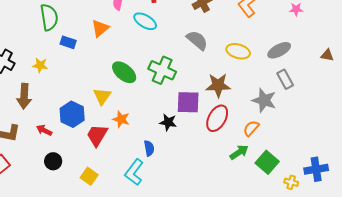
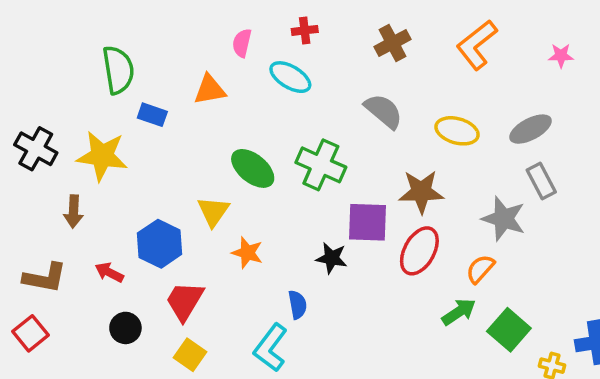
orange triangle: (100, 28) -> (210, 90), turned 30
yellow star: (40, 65) -> (102, 156), size x1.8
brown arrow: (24, 96) -> (73, 211), size x0.7
red trapezoid: (97, 135) -> (185, 301), moved

